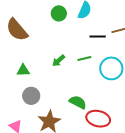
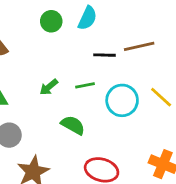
green semicircle: (78, 102) -> (73, 125), moved

